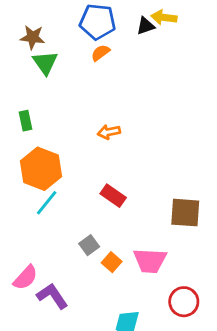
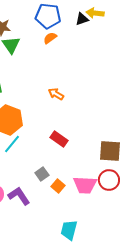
orange arrow: (109, 132) -> (56, 94), turned 42
purple L-shape: (52, 296) -> (19, 196), moved
red circle: (184, 302) -> (109, 180), moved

